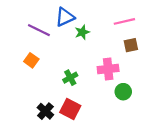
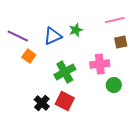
blue triangle: (65, 17) -> (53, 36), moved
purple line: (39, 30) -> (18, 36), moved
green cross: (70, 78) -> (65, 72), size x1.5

